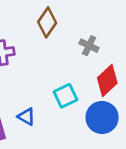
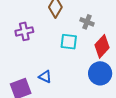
cyan square: (66, 96) -> (69, 42), moved, turned 36

